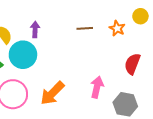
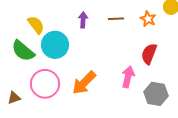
purple arrow: (35, 29) -> (83, 20), moved
red semicircle: (132, 64) -> (149, 54), moved

